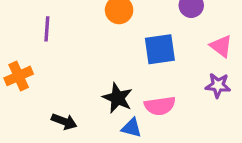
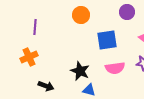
orange cross: (19, 76) -> (29, 57), moved
pink semicircle: (160, 106) -> (115, 68), moved

